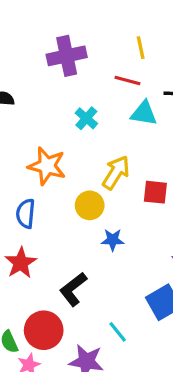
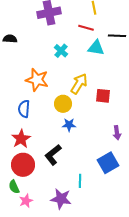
blue star: (113, 240) -> (69, 125), moved
red circle: (44, 330) -> (23, 165), moved
cyan line: (118, 332) -> (80, 181), turned 40

